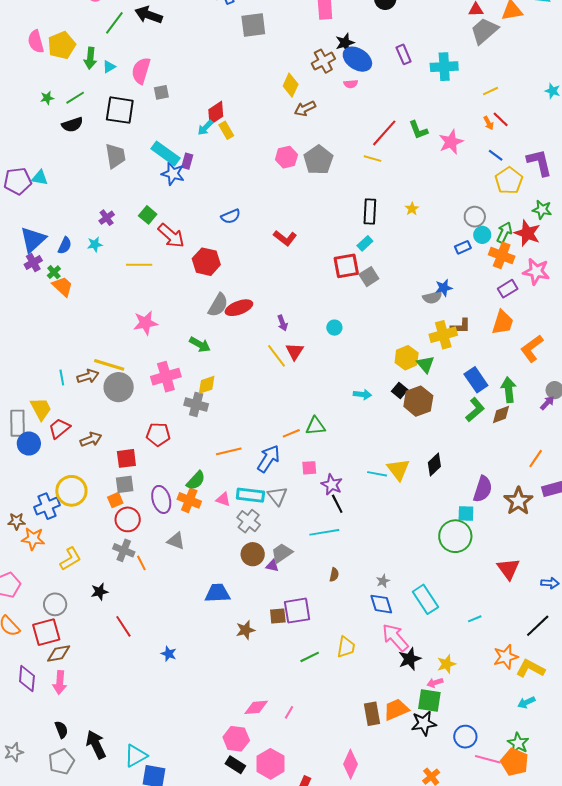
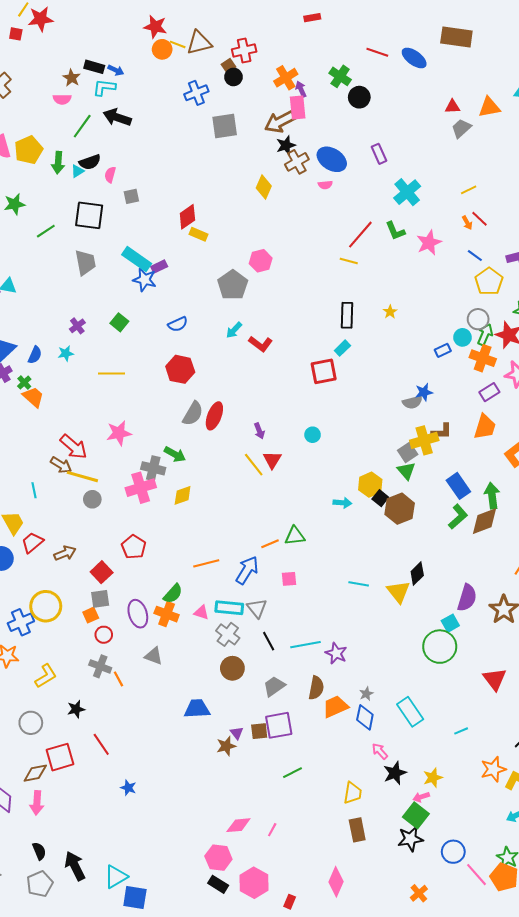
gray trapezoid: (484, 31) -> (461, 128), size x0.7
black star: (345, 43) -> (286, 145), moved
cyan cross: (444, 67) -> (407, 192), moved, turned -36
pink semicircle: (141, 71) -> (110, 175), size x0.6
green star: (47, 98) -> (14, 204), size x1.5
green line: (75, 98) -> (46, 231), moved
brown arrow: (305, 109) -> (280, 122), moved, size x1.4
black semicircle: (72, 125) -> (90, 162), moved
cyan arrow: (205, 128) -> (234, 330), moved
yellow rectangle: (226, 130) -> (198, 234), turned -36
gray pentagon: (318, 160) -> (233, 285), moved
purple rectangle: (187, 161) -> (159, 267), turned 49
blue semicircle: (231, 216) -> (178, 324), moved
gray circle: (475, 217) -> (478, 319), moved
red arrow: (171, 236) -> (74, 447), moved
gray square: (369, 277) -> (408, 452), moved
red ellipse: (239, 308) -> (214, 416), turned -48
yellow hexagon: (407, 358) -> (370, 485), moved
brown arrow: (88, 376) -> (61, 465), moved, turned 50
gray circle: (119, 387) -> (92, 499), size x0.6
gray cross: (196, 404) -> (153, 468), moved
brown diamond: (501, 415) -> (485, 521), size x1.4
red pentagon: (158, 434) -> (134, 547), turned 30
red square: (126, 458) -> (102, 572), turned -35
yellow triangle: (398, 469) -> (398, 592), moved
purple star: (332, 485) -> (336, 653), moved
black line: (337, 504) -> (269, 641), moved
cyan square: (466, 514) -> (450, 623), turned -30
red circle: (128, 519) -> (104, 635), size x0.7
gray trapezoid: (282, 553) -> (274, 686), moved
purple triangle: (272, 566) -> (237, 733), moved, turned 40
brown semicircle: (334, 575) -> (316, 688), size x1.6
blue diamond: (381, 604) -> (365, 717), turned 30
red square: (46, 632) -> (60, 757), moved
pink arrow: (395, 637) -> (380, 751), size x0.6
yellow trapezoid: (346, 647) -> (353, 793), moved
blue star: (169, 654) -> (128, 788), moved
green square: (429, 701) -> (416, 815), turned 30
orange trapezoid: (396, 710) -> (335, 707), moved
pink line: (488, 759) -> (477, 875), turned 35

